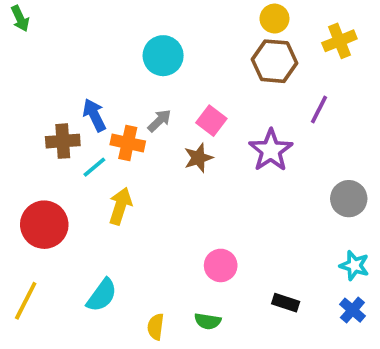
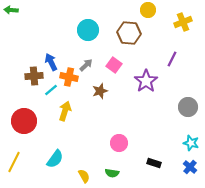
green arrow: (20, 19) -> (11, 10), turned 120
brown hexagon: (274, 61) -> (129, 33), moved
brown star: (198, 158) -> (100, 91), moved
yellow semicircle: (156, 327) -> (84, 176), turned 144

